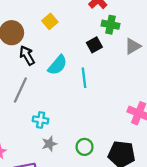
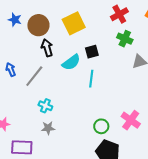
yellow square: (50, 21) -> (74, 23), size x1.6
black square: (94, 45) -> (92, 52), moved
green circle: (85, 147) -> (101, 126), moved

